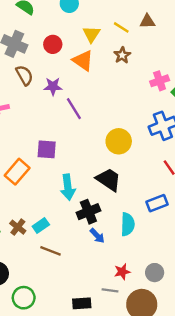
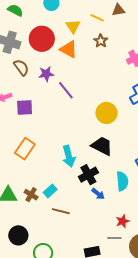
red circle: (53, 44) -> (42, 39), size x1.6
purple square: (47, 149) -> (25, 108), moved

